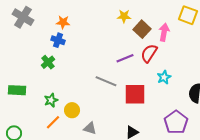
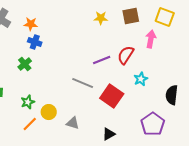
orange star: (63, 22) -> (31, 24), moved
brown square: (142, 29) -> (131, 16), moved, turned 36
pink arrow: (164, 32) -> (151, 39), moved
red square: (135, 94) -> (112, 96), turned 35
gray triangle: (90, 128) -> (73, 123), moved

